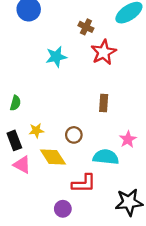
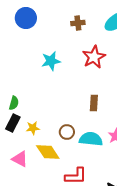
brown cross: (86, 27) -> (78, 23), moved, turned -32
black rectangle: (14, 140) -> (13, 123), moved, turned 48
cyan semicircle: (106, 157) -> (91, 139), moved

